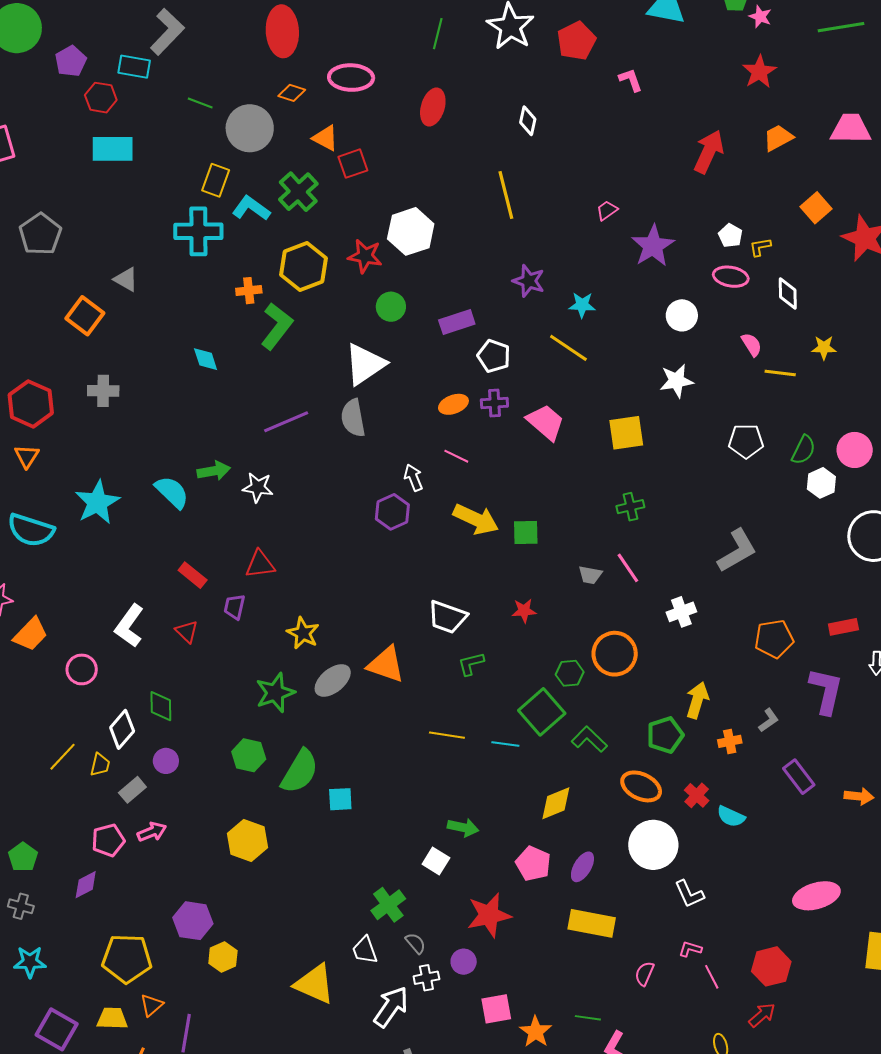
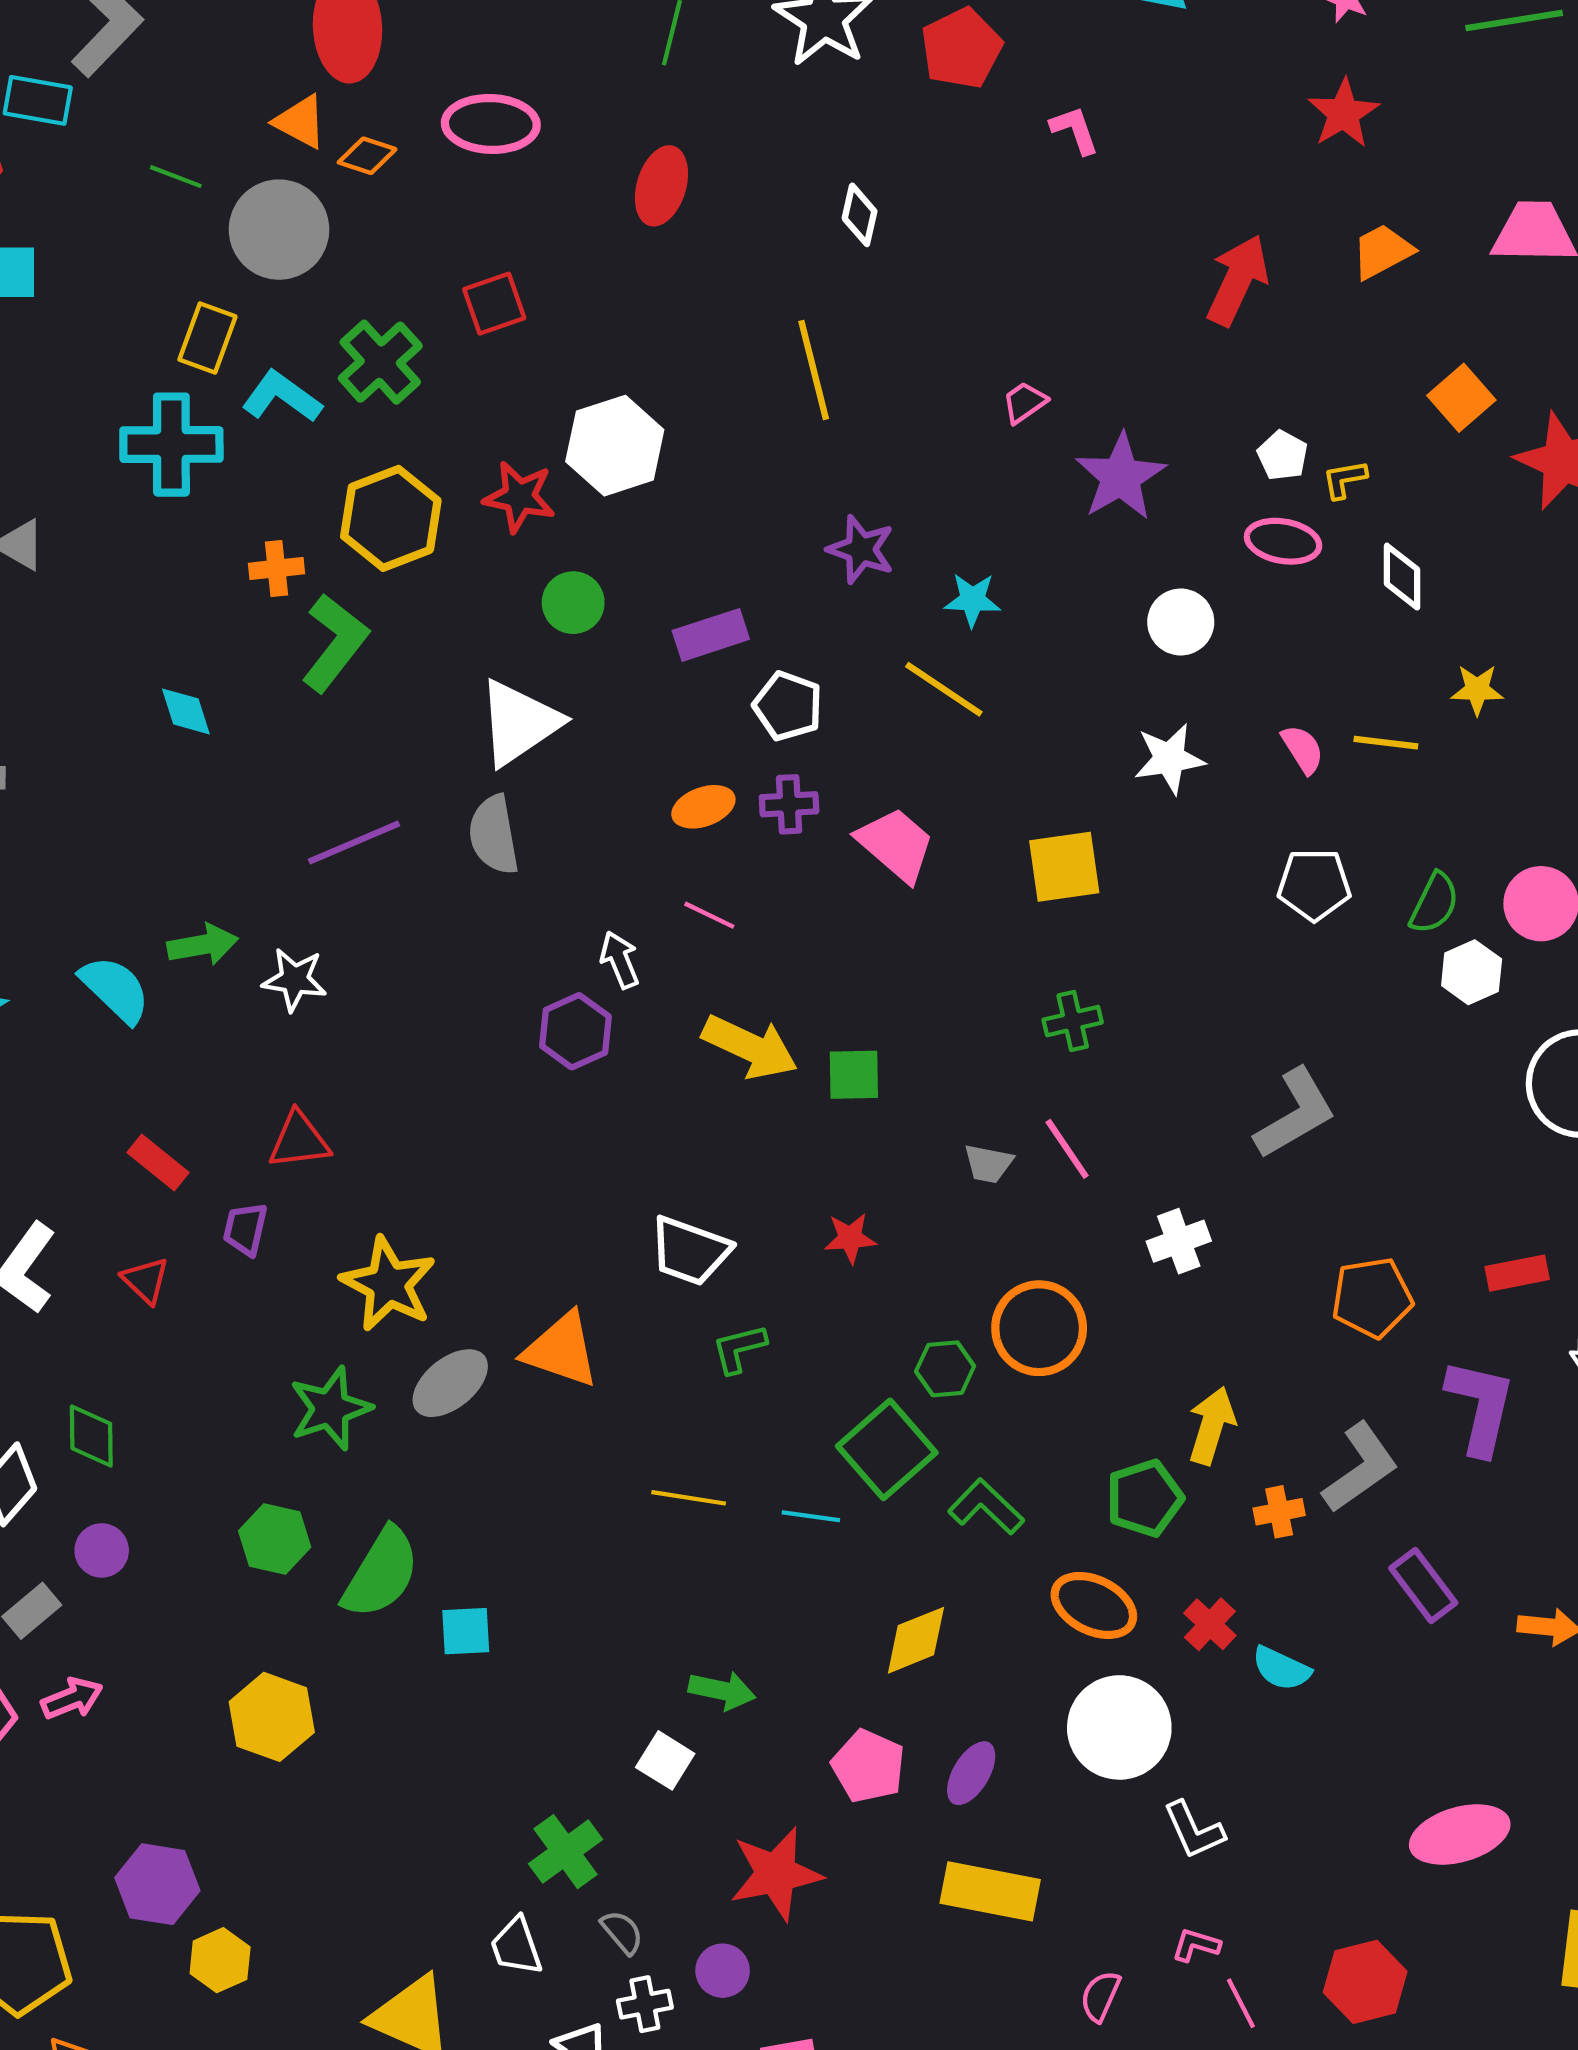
orange triangle: (325, 138) -> (300, 122), moved
pink semicircle: (752, 345) -> (1303, 749), moved
yellow star: (303, 633) -> (388, 1284), size x1.4
gray L-shape: (769, 720) -> (1360, 1468), size x1.8

